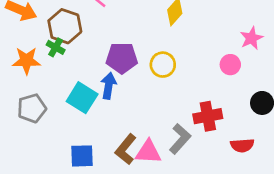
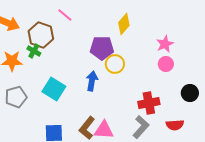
pink star: (251, 38) -> (165, 44), moved
purple pentagon: (122, 58) -> (102, 48), moved
blue arrow: (109, 86) -> (92, 81), moved
gray L-shape: (180, 139) -> (141, 127), moved

